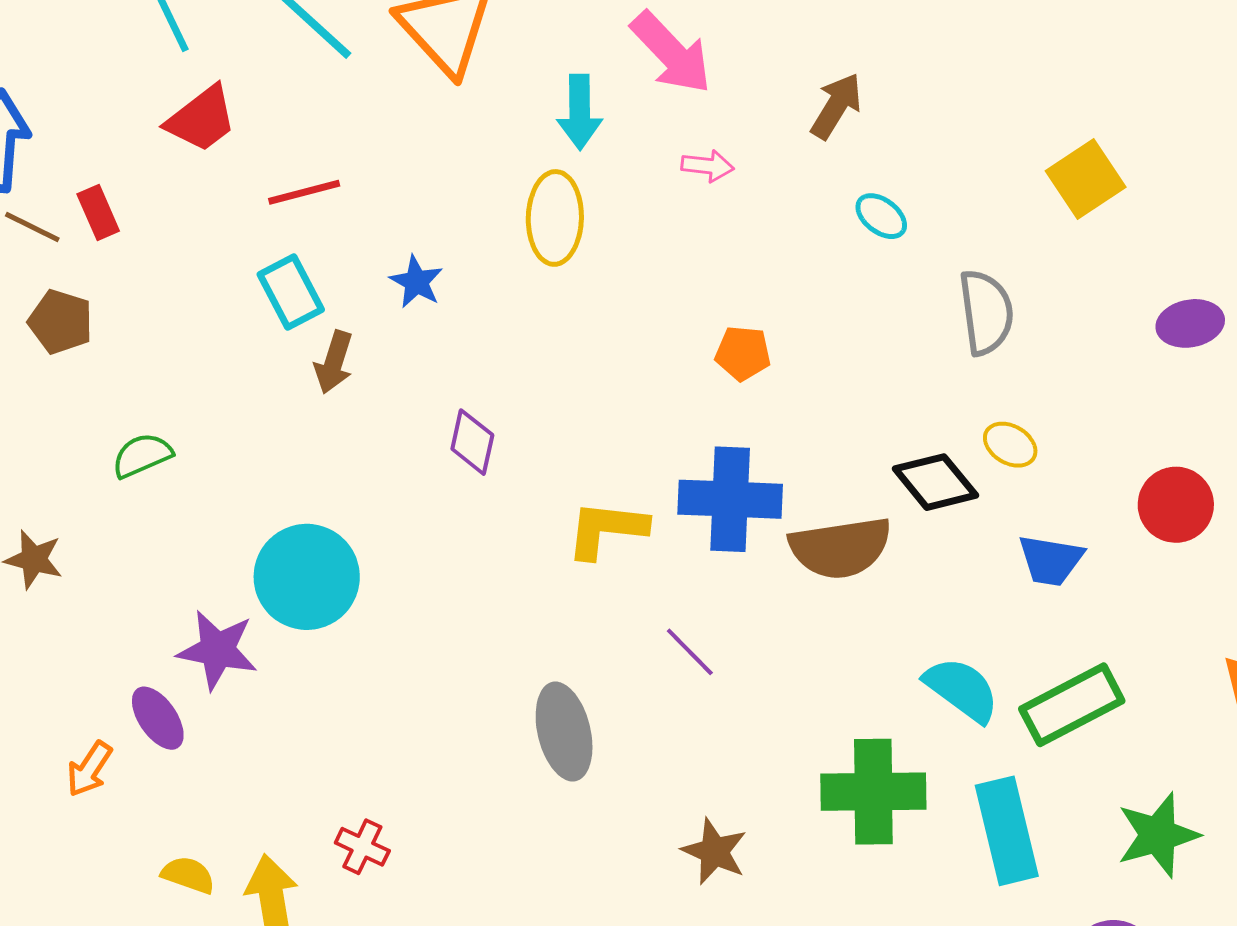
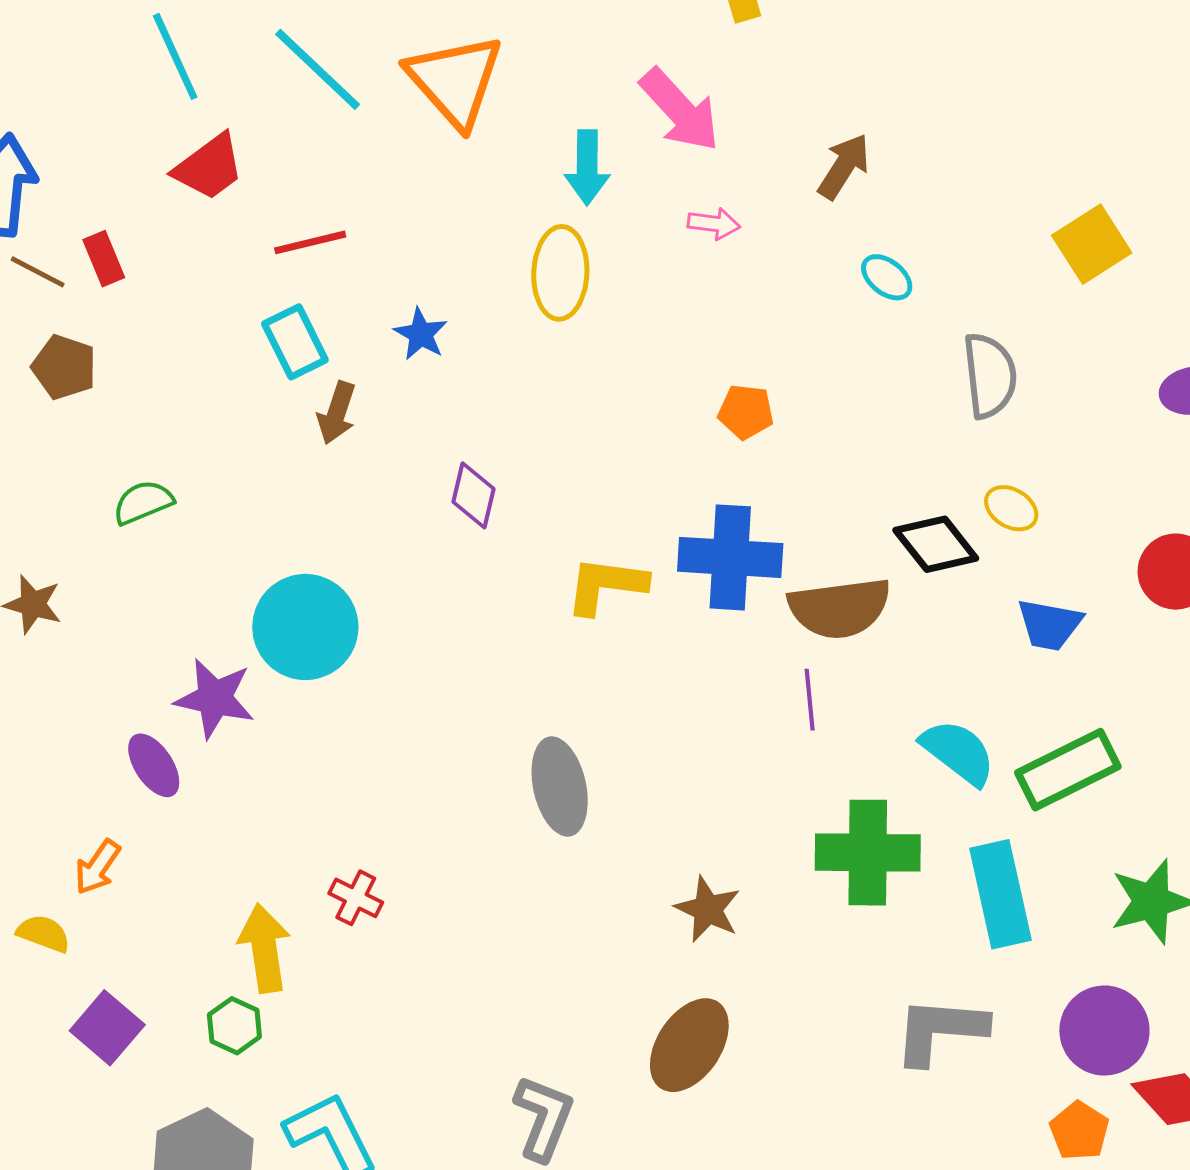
purple line: (690, 652) -> (810, 700), moved, turned 38
orange arrow: (89, 769) -> (98, 867), moved
yellow semicircle: (188, 875) -> (44, 933), moved

